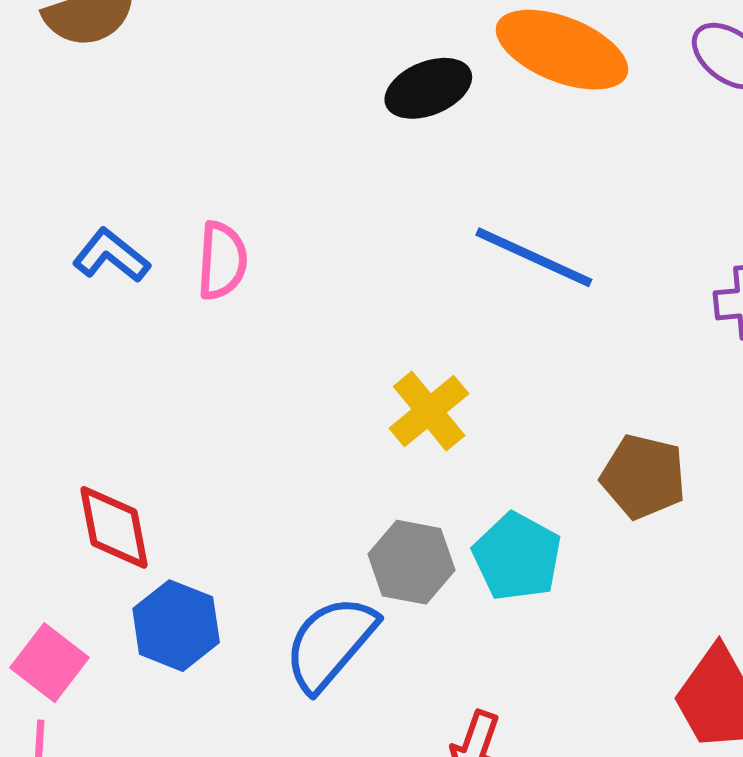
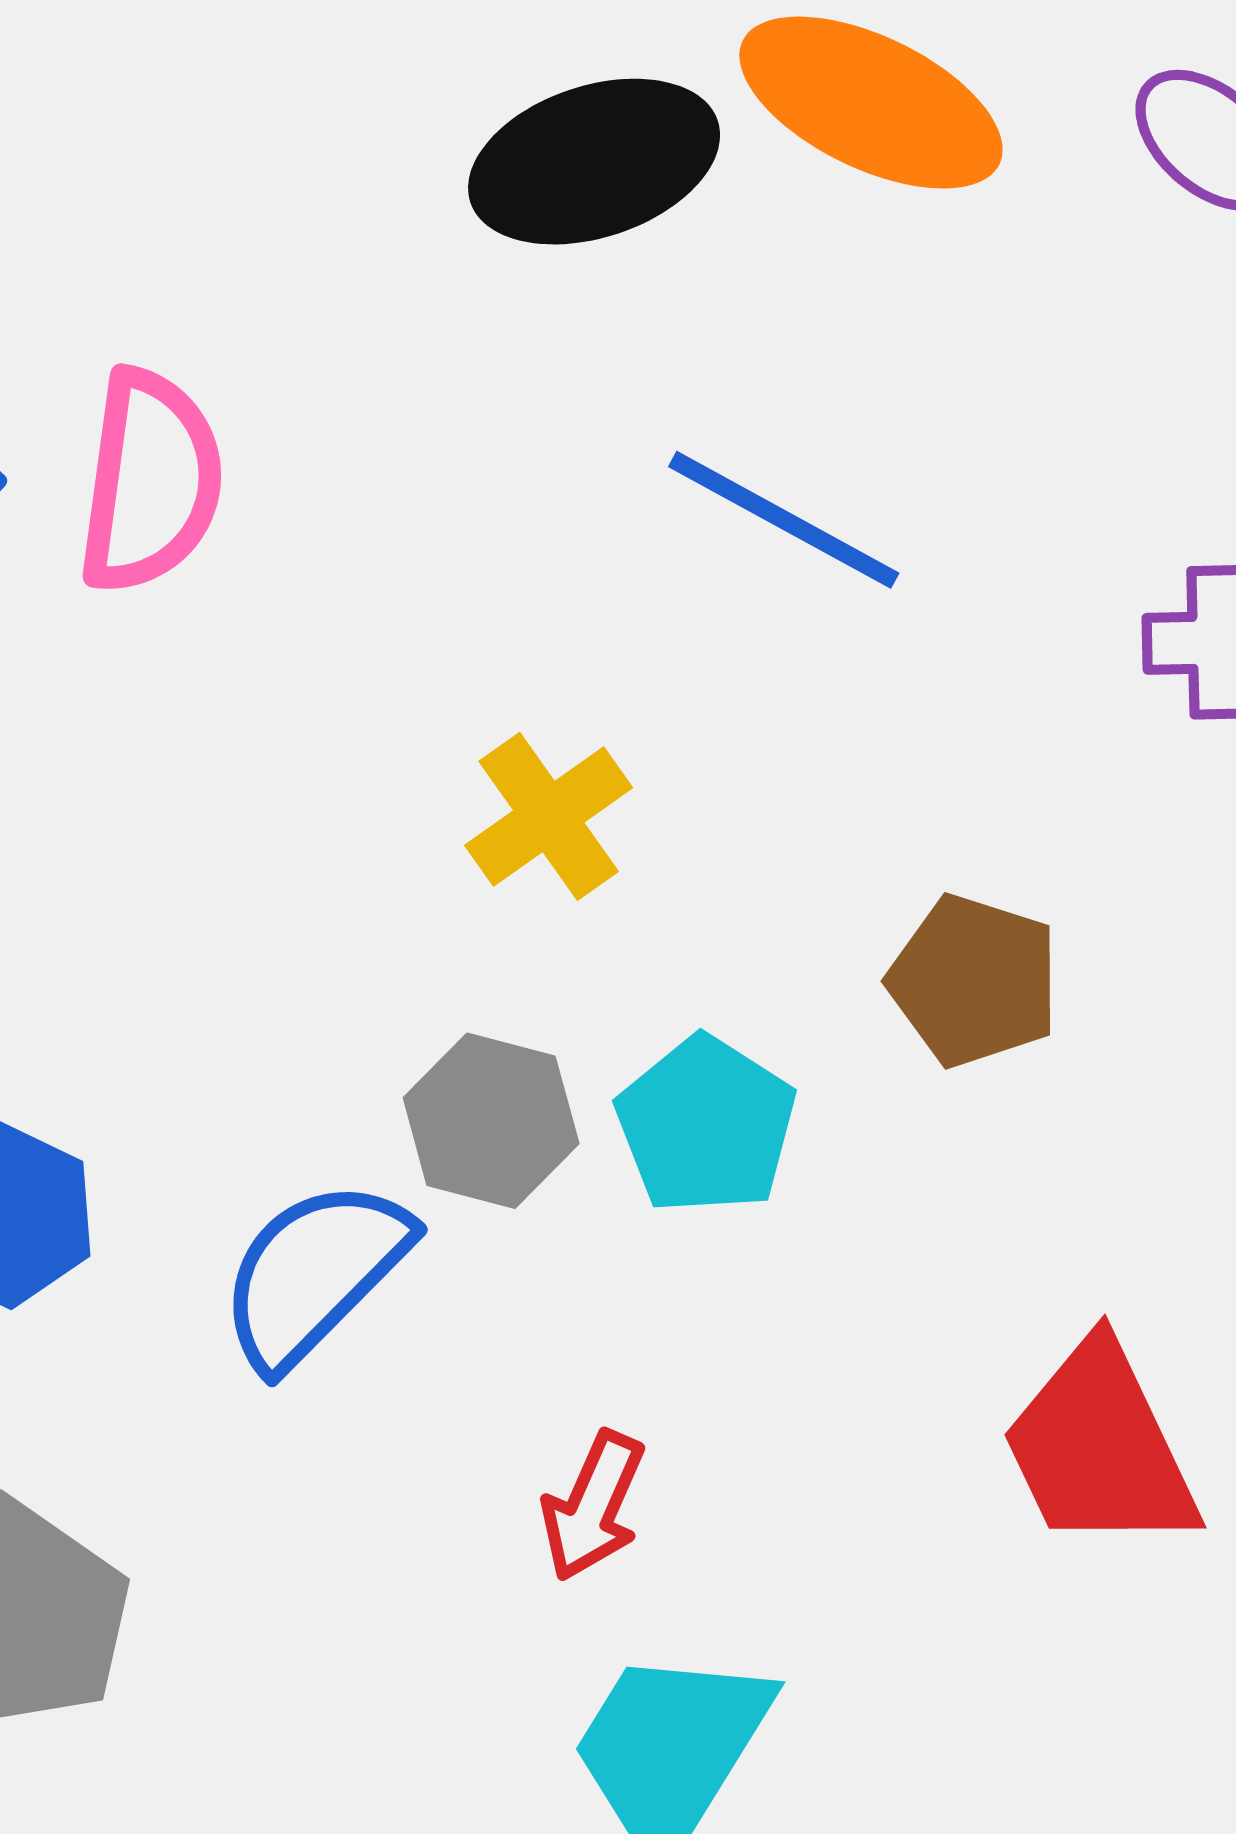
black ellipse: (428, 88) -> (594, 162), size x1.4
pink semicircle: (222, 261) -> (151, 481), size x1.4

